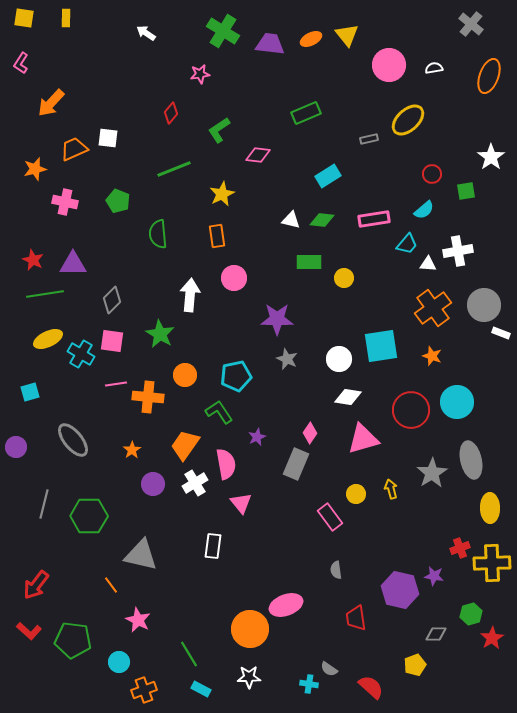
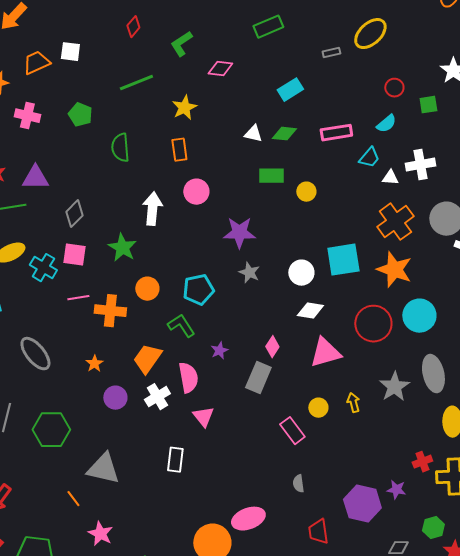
orange star: (432, 356) -> (394, 270), size x1.8

